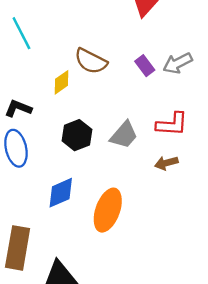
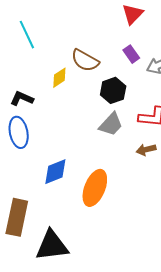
purple rectangle: (145, 66) -> (131, 54), moved
black hexagon: (77, 135) -> (113, 90), moved

